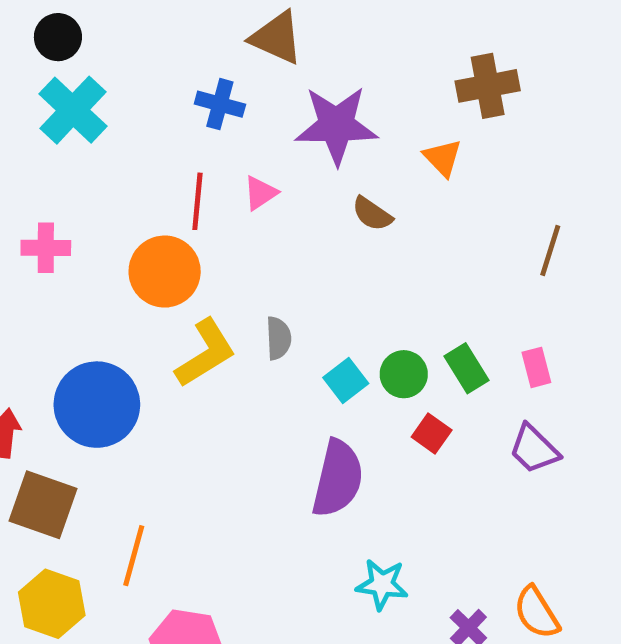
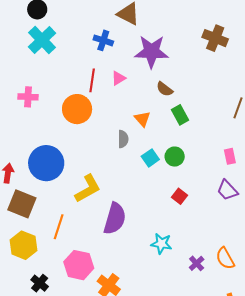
brown cross: (488, 86) -> (215, 38), turned 30
orange triangle: (443, 158) -> (142, 119), moved
yellow L-shape: (206, 353) -> (88, 189), moved
green rectangle: (467, 368) -> (180, 115), moved
red square: (432, 433) -> (179, 196), moved
purple semicircle: (338, 479) -> (115, 219), moved

